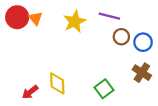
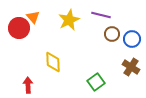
red circle: (17, 17) -> (19, 28), moved
yellow diamond: (57, 83) -> (53, 62), moved
red arrow: (30, 92) -> (28, 85), turned 126

